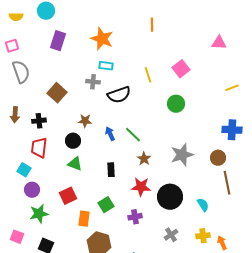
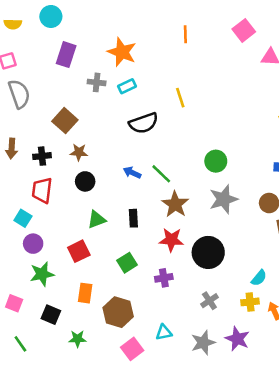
cyan rectangle: (106, 66) -> (127, 86), turned -32
pink square: (181, 69) -> (244, 30), moved
gray cross: (93, 82) -> (97, 82), moved
green circle: (176, 104) -> (216, 161), moved
brown star: (85, 121) -> (79, 152), moved
blue arrow: (110, 134) -> (132, 173), turned -40
brown star: (144, 159) -> (175, 204), size x1.5
green triangle: (75, 164) -> (97, 220), moved, turned -42
cyan semicircle: (203, 205) -> (259, 278), moved, turned 72
orange rectangle: (84, 219) -> (85, 293), moved

